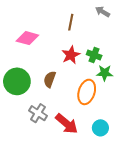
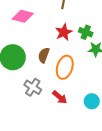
orange ellipse: (87, 92) -> (65, 67), moved
red arrow: (67, 124) -> (60, 97), size x0.7

